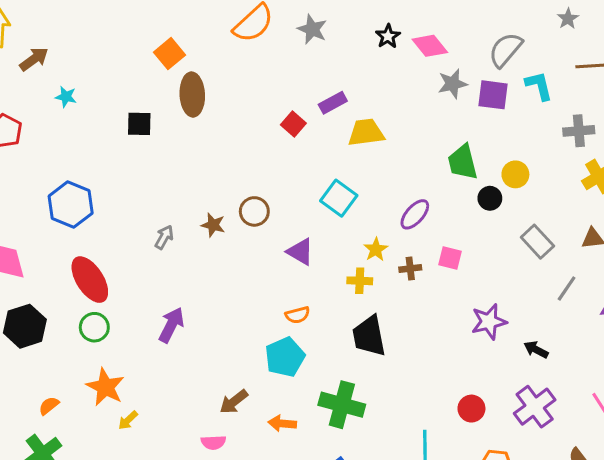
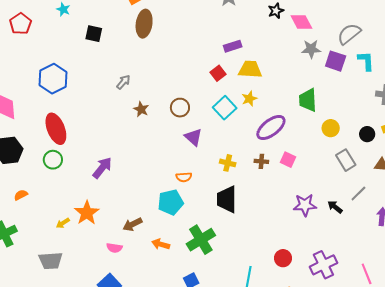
black square: (139, 124) -> (94, 34), moved
red square: (293, 124) -> (218, 73), moved
yellow circle: (515, 174) -> (331, 128), moved
black circle: (490, 198) -> (367, 134), moved
brown circle: (254, 211) -> (180, 108), moved
purple ellipse: (415, 214) -> (271, 127), size x1.4
gray arrow: (164, 237) -> (123, 82), moved
yellow star: (376, 249) -> (249, 99), moved
black arrow: (536, 350) -> (335, 207), moved
orange star: (105, 387) -> (87, 213), moved
green cross: (342, 405) -> (201, 240), turned 32
orange semicircle: (49, 406) -> (21, 195), moved

